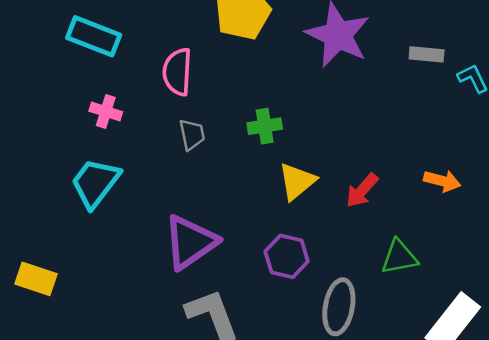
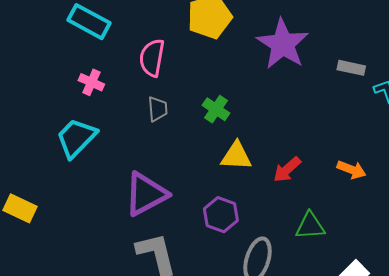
green cross: (265, 126) -> (216, 109), turned 36
yellow triangle: (297, 181) -> (236, 156), turned 36

